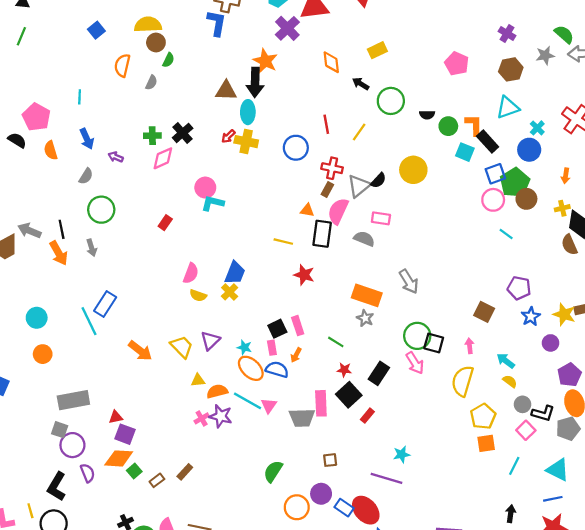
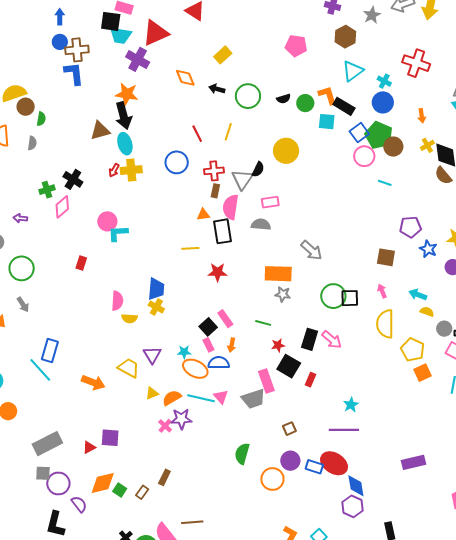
pink arrow: (415, 363) -> (332, 340), moved
purple square: (125, 434) -> (110, 438), moved

